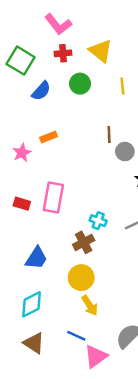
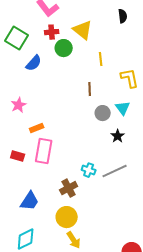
green circle: (80, 84) -> (64, 48), moved
brown line: (109, 135) -> (90, 89), moved
orange rectangle: (48, 137) -> (37, 128), moved
pink star: (22, 153) -> (19, 105), moved
cyan cross: (98, 221) -> (89, 170), moved

